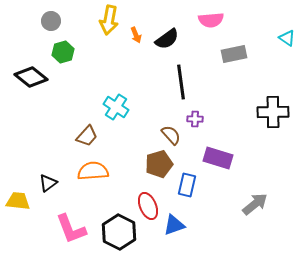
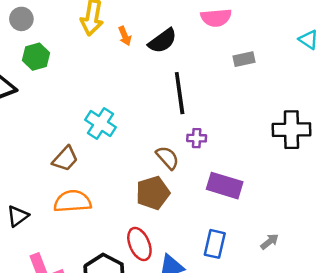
gray rectangle: (234, 54) -> (244, 59), size x0.7
blue rectangle: (187, 185) -> (215, 244), moved
gray arrow: (255, 204) -> (270, 242), size x0.6

